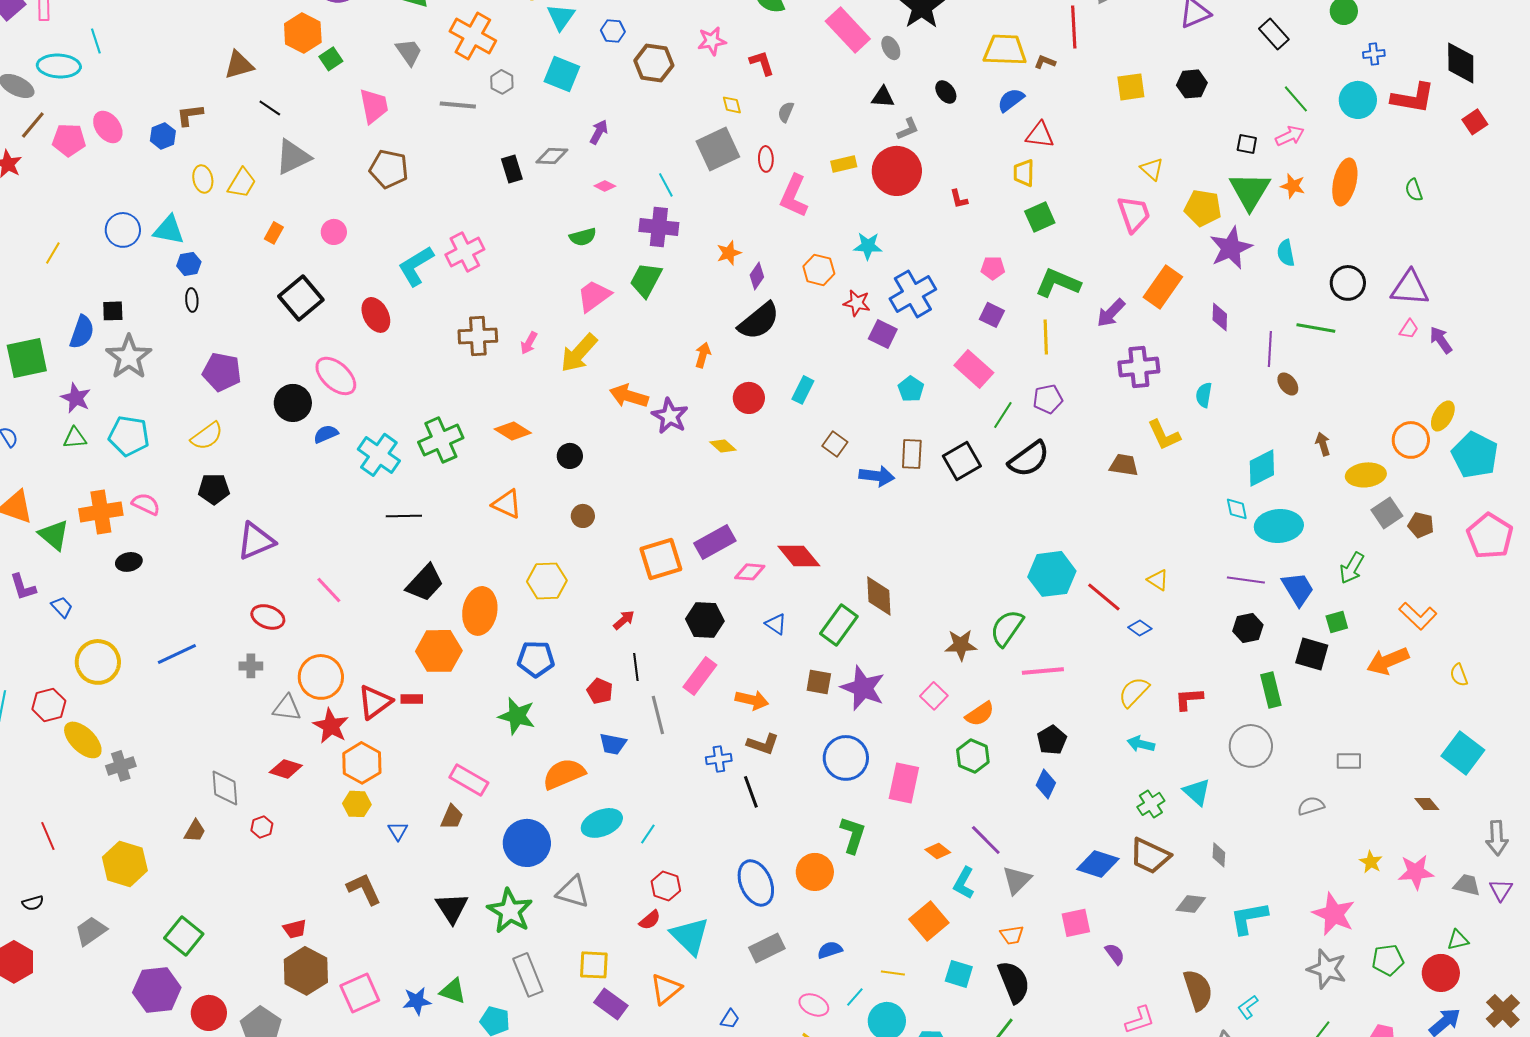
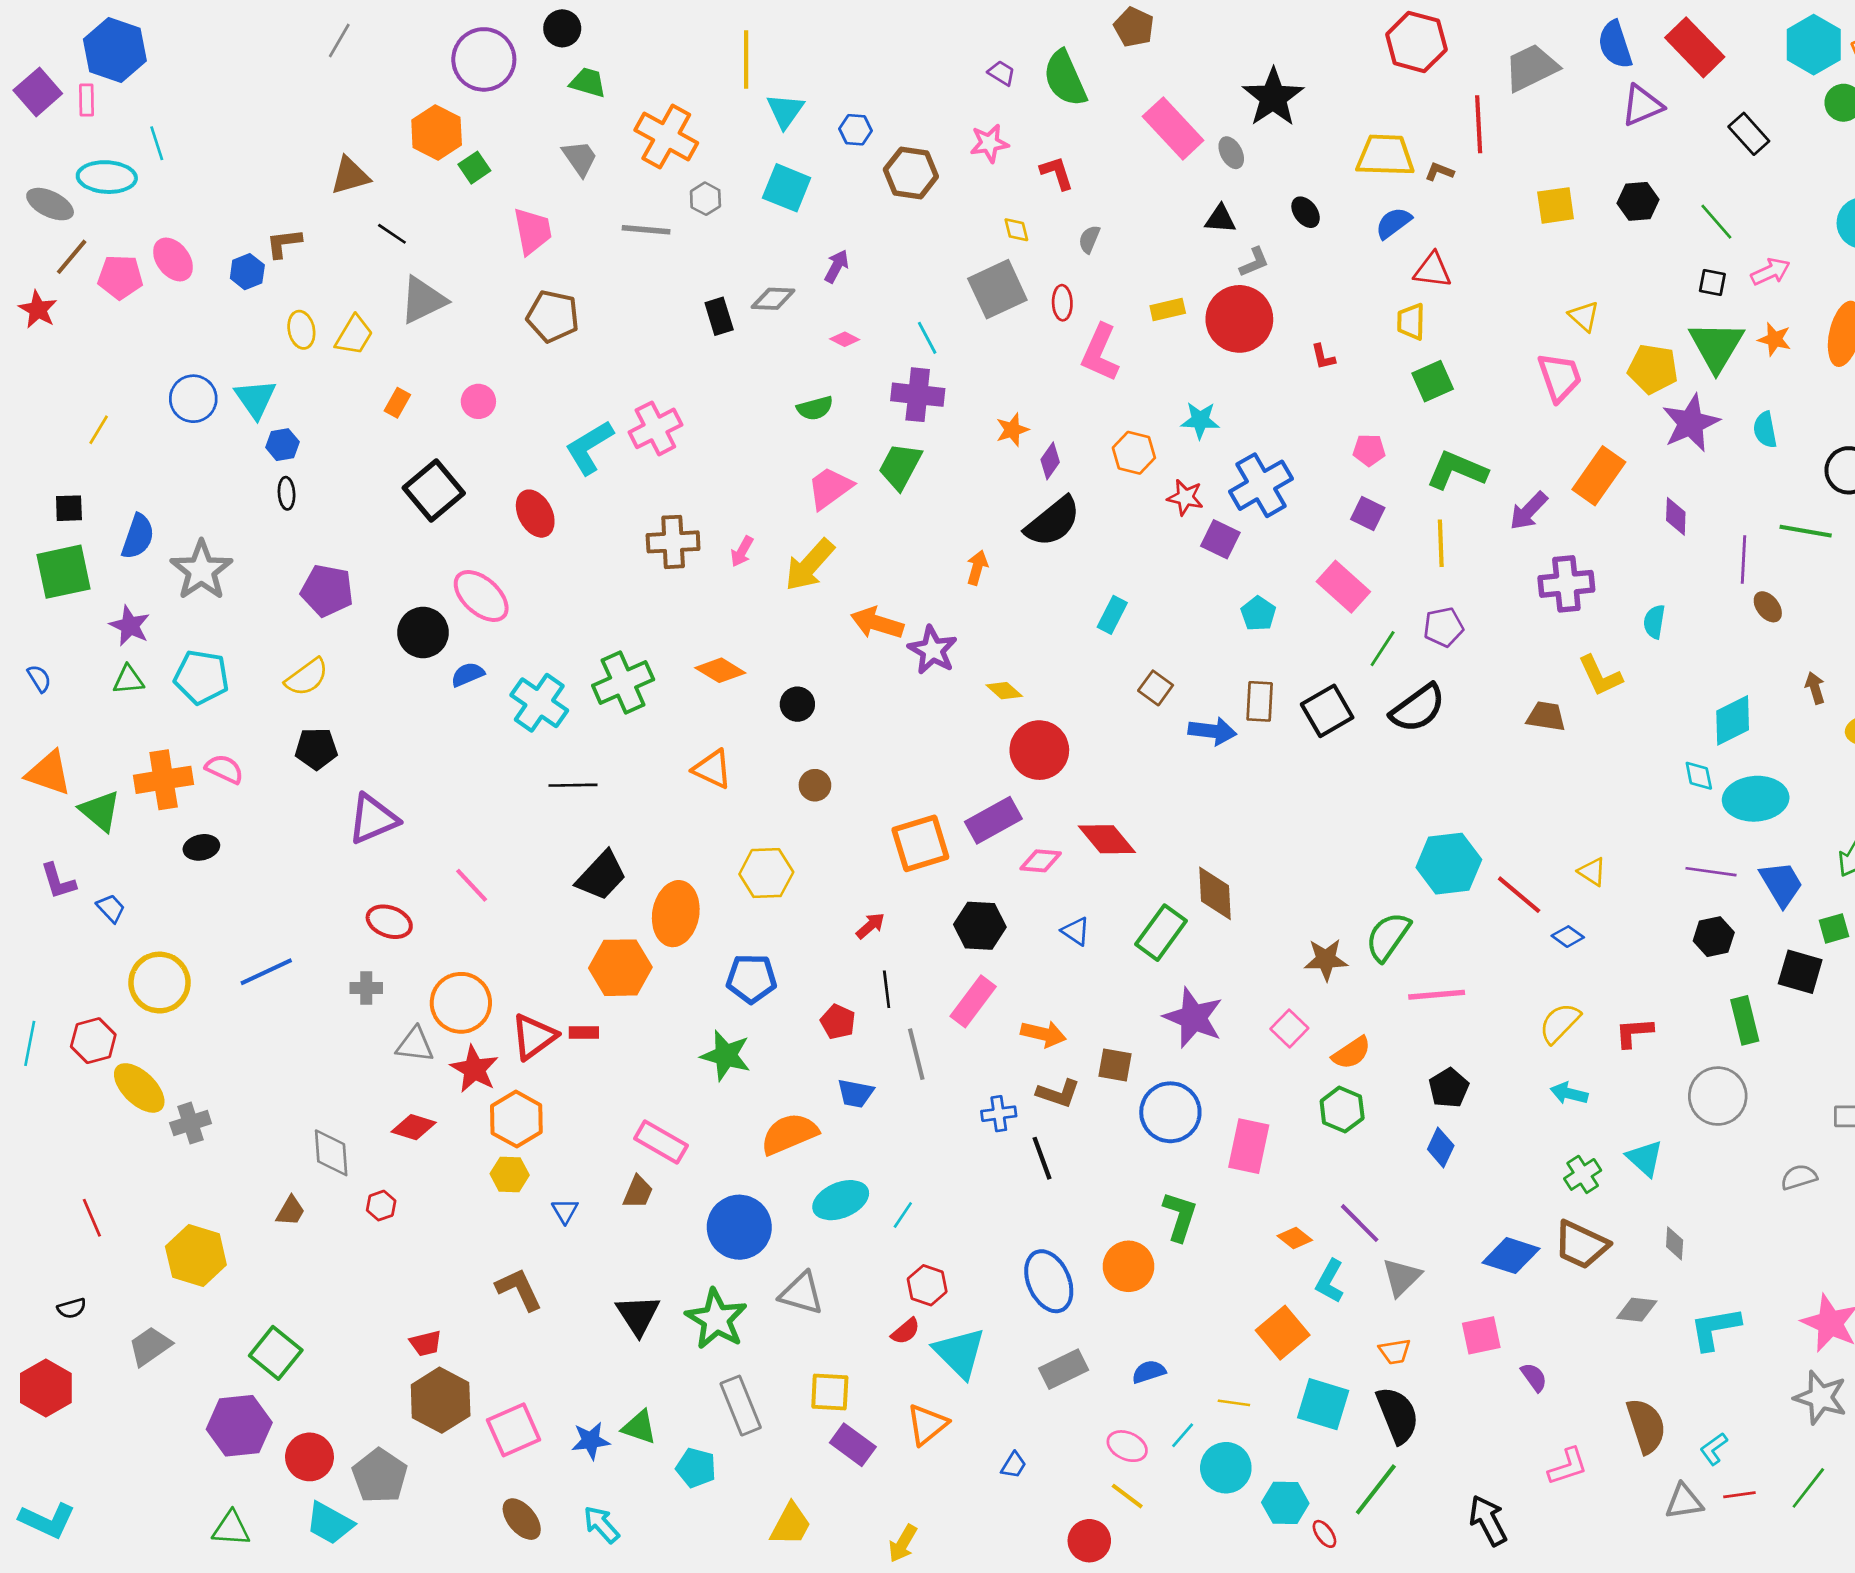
green line: (1296, 99) -> (1716, 222), moved
cyan triangle: (169, 230) -> (255, 399), turned 44
black square: (113, 311) -> (69, 508), moved
red circle: (749, 398) -> (1039, 750), moved, size x1.4
brown square: (819, 682) -> (1115, 1065), moved
cyan square: (959, 974) -> (1323, 1404), size x1.4

